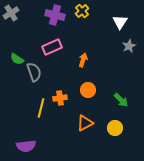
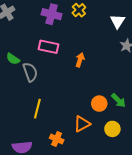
pink rectangle: (52, 47) -> (48, 47), turned 36
orange circle: (88, 90) -> (99, 104), moved
orange cross: (60, 98) -> (57, 139), moved, turned 32

